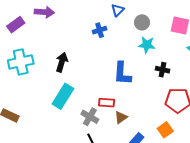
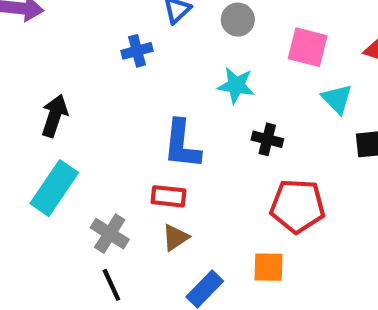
gray circle: (142, 22) -> (238, 20), moved
red rectangle: (107, 103) -> (168, 196), moved
orange square: (165, 130) -> (268, 267), turned 35

